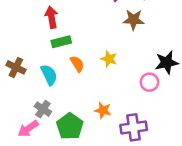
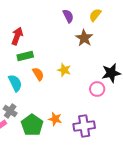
red arrow: (51, 17) -> (17, 36), turned 30
brown star: (134, 20) -> (84, 38), turned 30
orange star: (103, 110) -> (55, 119), moved

